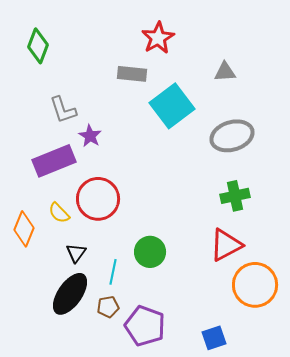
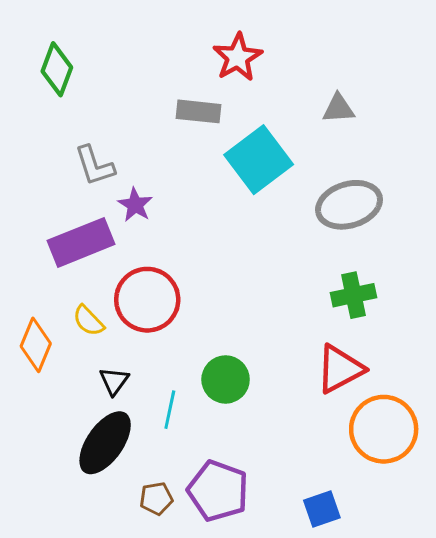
brown pentagon: (108, 307) -> (156, 498), moved

